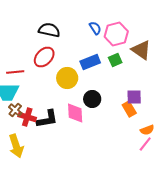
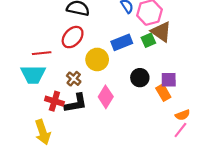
brown triangle: (141, 50) -> (161, 32), moved
black circle: (92, 99) -> (140, 78), moved
brown cross: (15, 110) -> (74, 79), moved
pink diamond: (75, 113) -> (106, 97), turned 35

